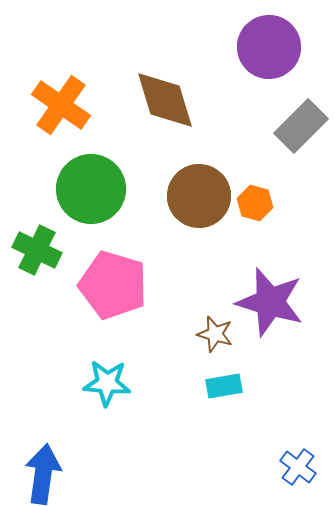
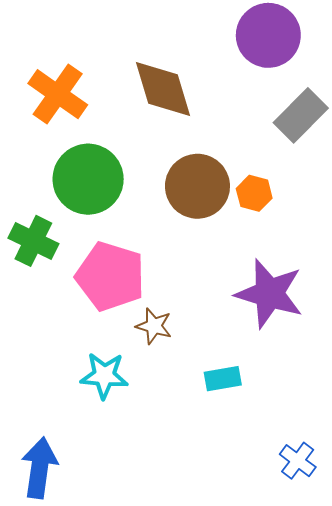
brown star: (215, 334) -> (154, 326), moved

